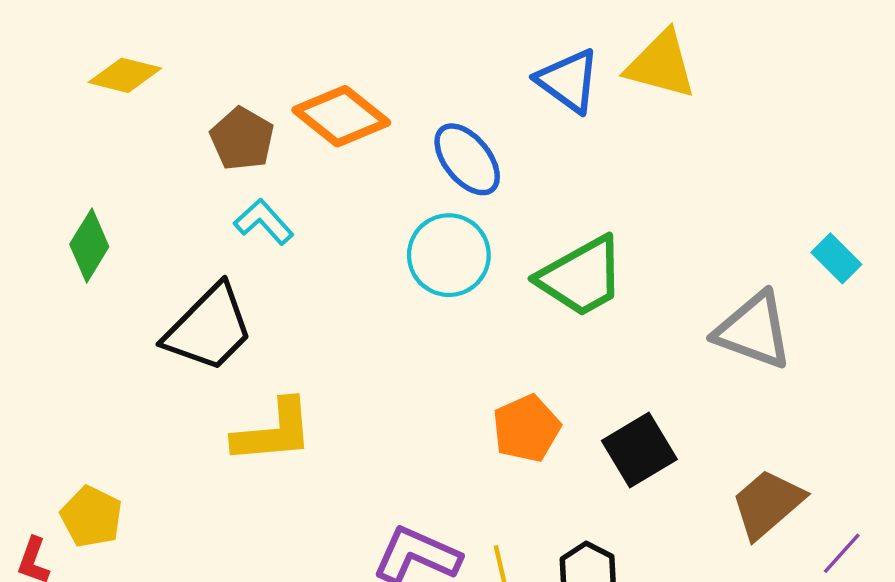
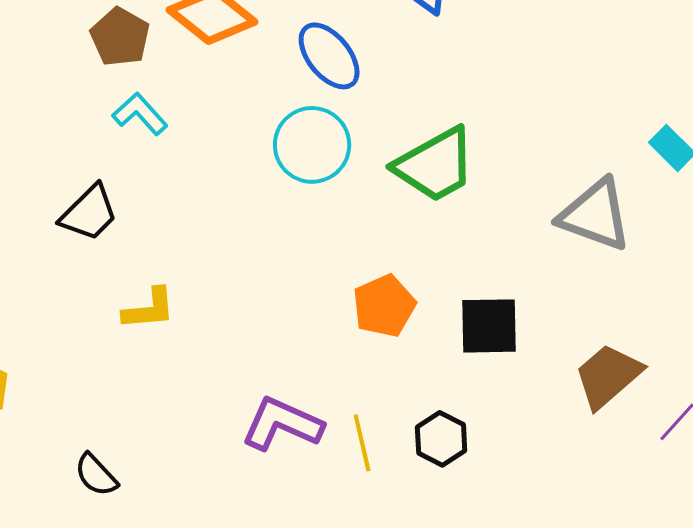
black trapezoid: (209, 328) -> (89, 213), size x0.7
yellow L-shape: (273, 432) -> (149, 309), size x0.7
black square: (639, 450) -> (489, 326), turned 30

